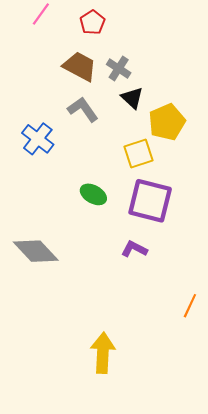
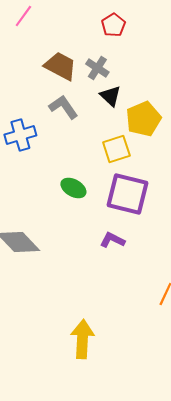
red pentagon: (92, 22) -> (113, 25), moved
blue cross: (38, 139) -> (20, 135), turned 36

